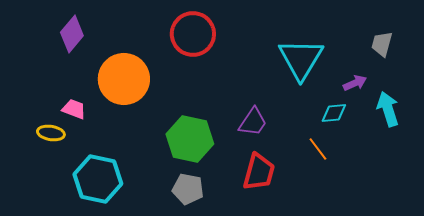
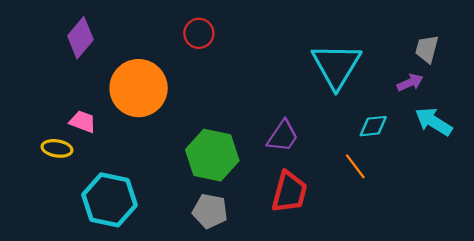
red circle: (193, 34) -> (199, 33), moved, size x0.6
purple arrow: (355, 83) -> (410, 83), moved
cyan arrow: (388, 109) -> (434, 122), turned -40

